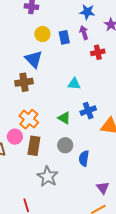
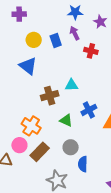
red cross: (98, 52) -> (91, 51), turned 32
brown cross: (24, 82) -> (50, 96), moved
brown rectangle: (34, 146) -> (40, 152), turned 42
blue semicircle: (84, 158) -> (83, 164), moved

